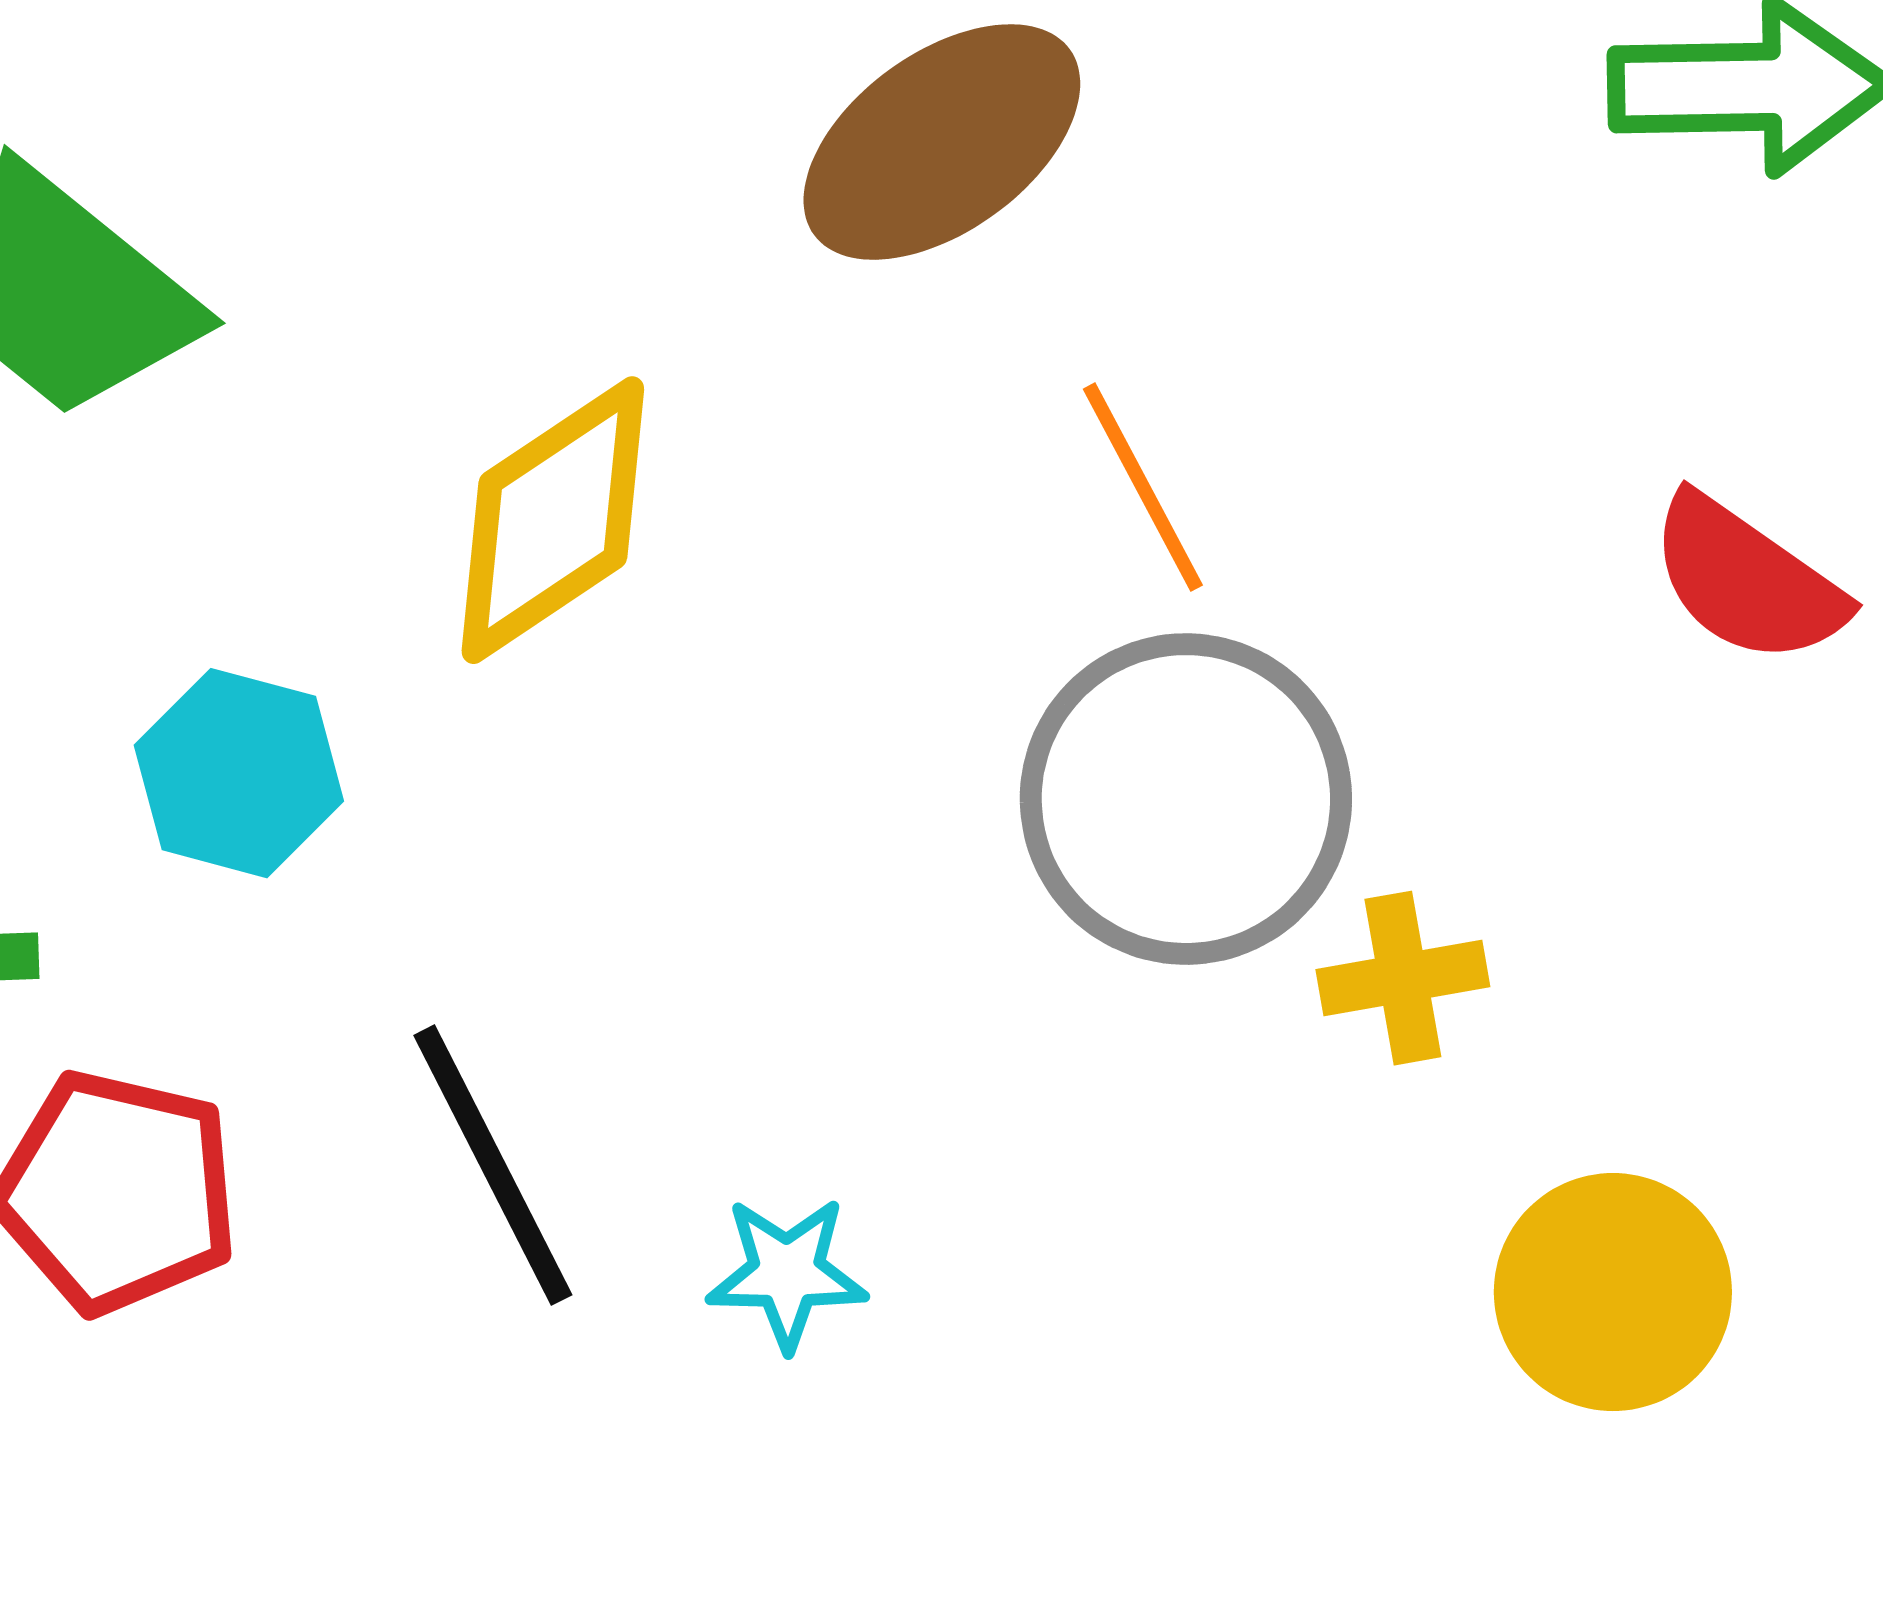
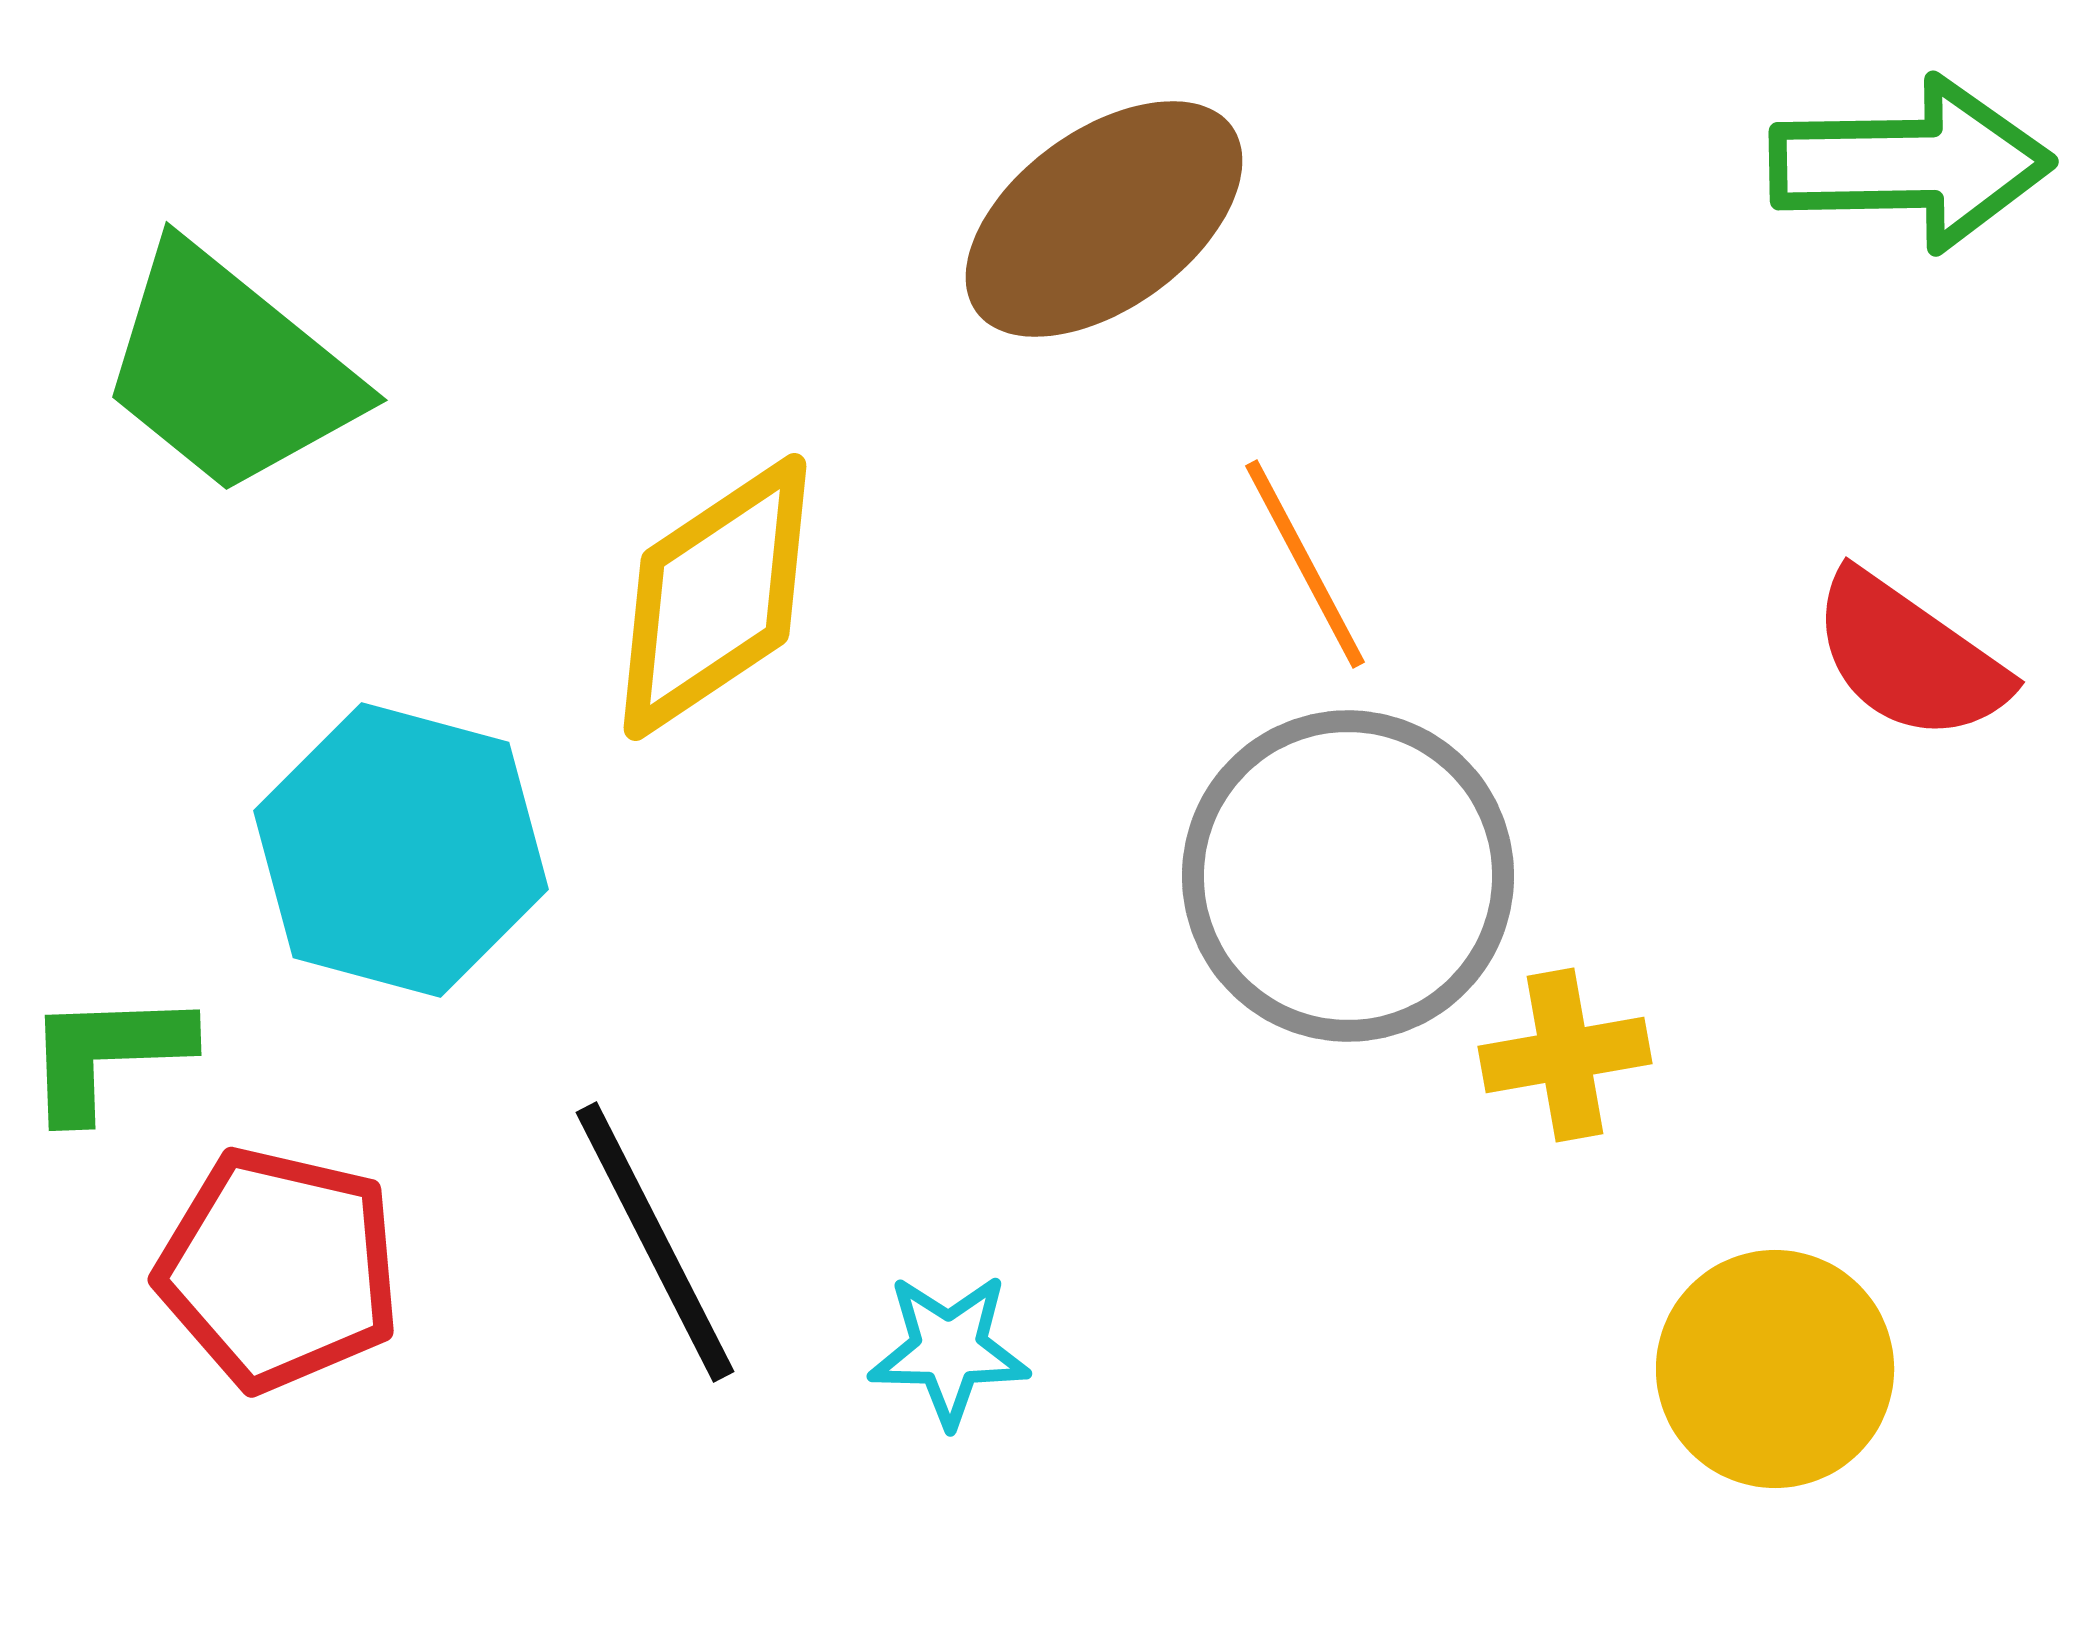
cyan hexagon: (239, 773) -> (401, 850), size x1.4

